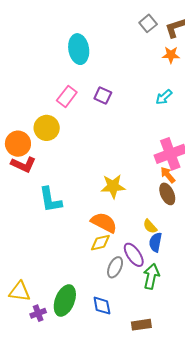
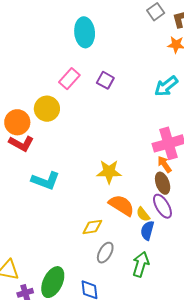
cyan arrow: (164, 97) -> (166, 86), size x1.4
cyan L-shape: (50, 200) -> (46, 181), turned -64
orange semicircle: (104, 223) -> (121, 205), moved
purple ellipse: (134, 255) -> (162, 206), moved

